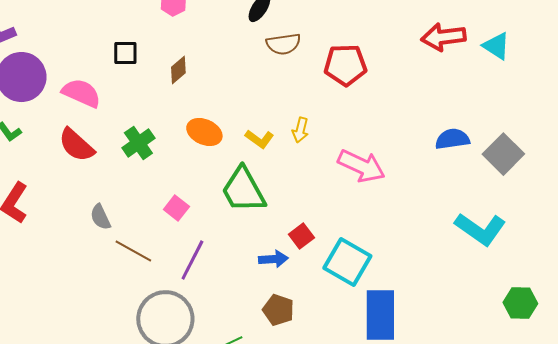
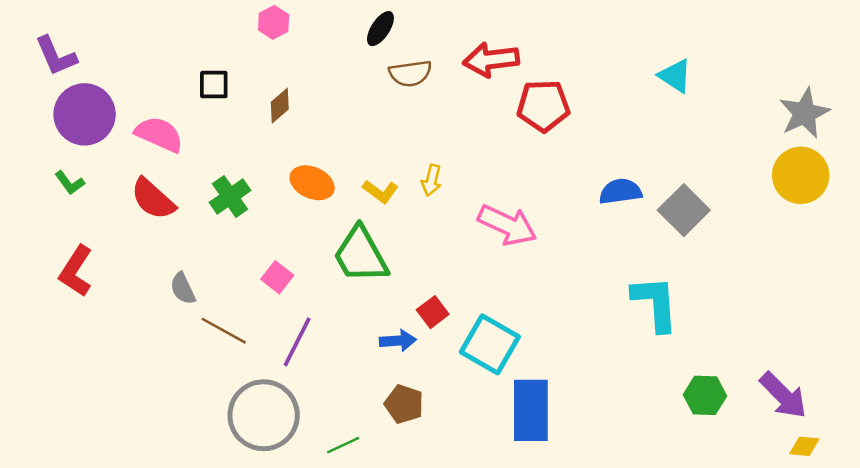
red arrow: (443, 37) -> (491, 60), moved
red pentagon: (345, 65) -> (543, 106), moved
cyan L-shape: (480, 229) -> (655, 303), turned -129

